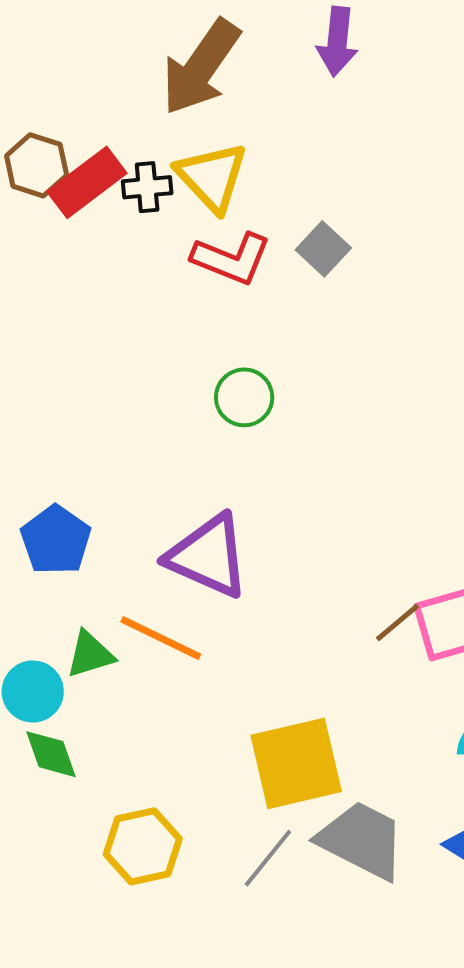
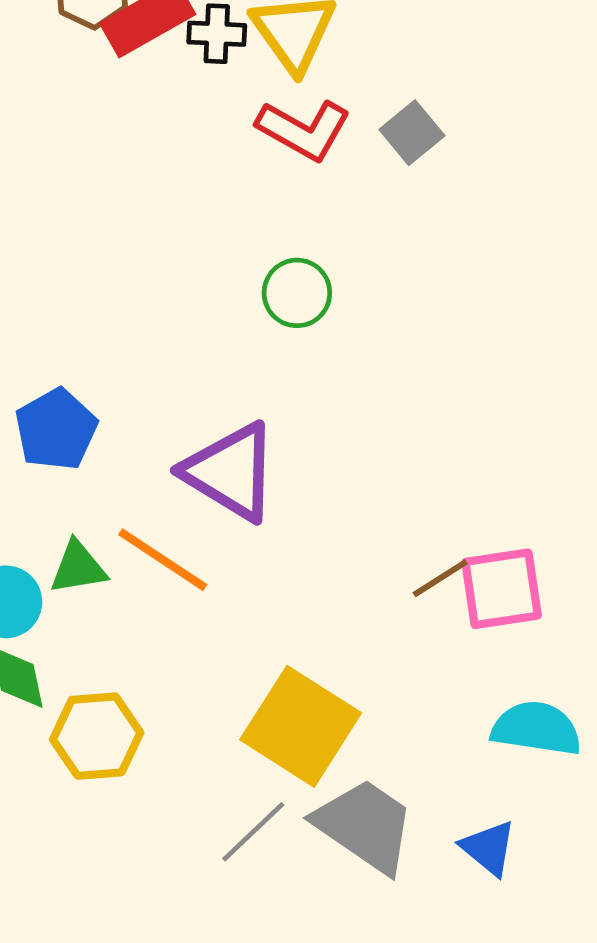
yellow square: (296, 763) -> (301, 726), turned 38
yellow hexagon: (143, 846) -> (97, 736), moved

